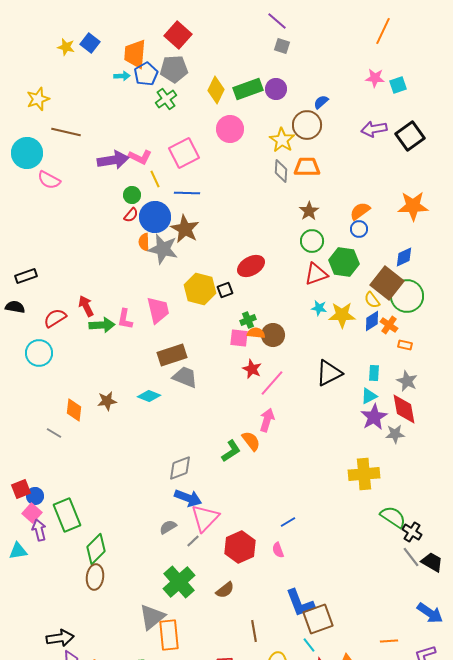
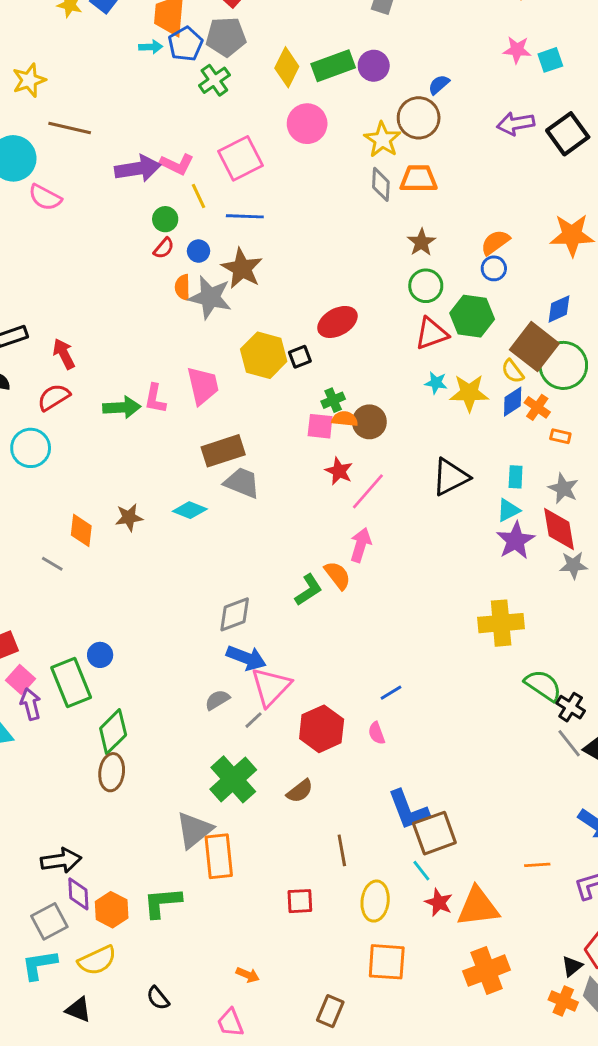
blue circle: (155, 217) -> (199, 251), size x0.5
red arrow: (86, 306) -> (64, 354), moved
gray star: (395, 434) -> (573, 565), moved
blue circle: (35, 496) -> (100, 655), moved

